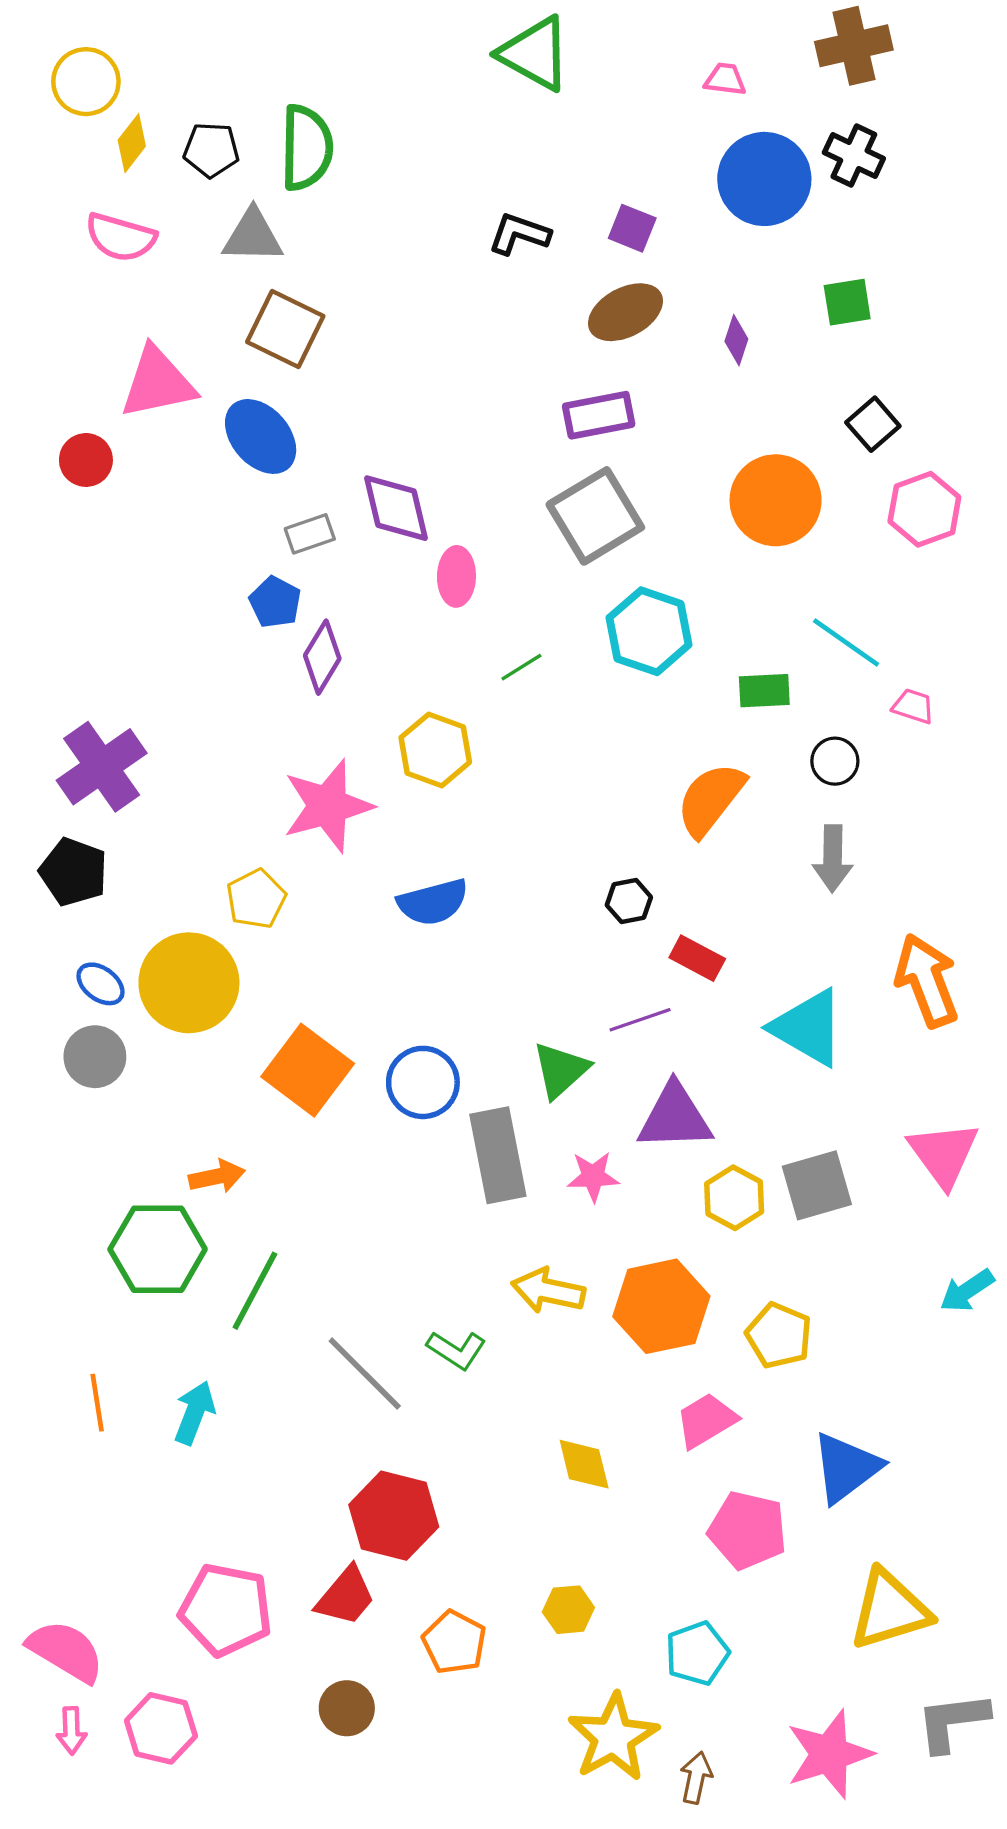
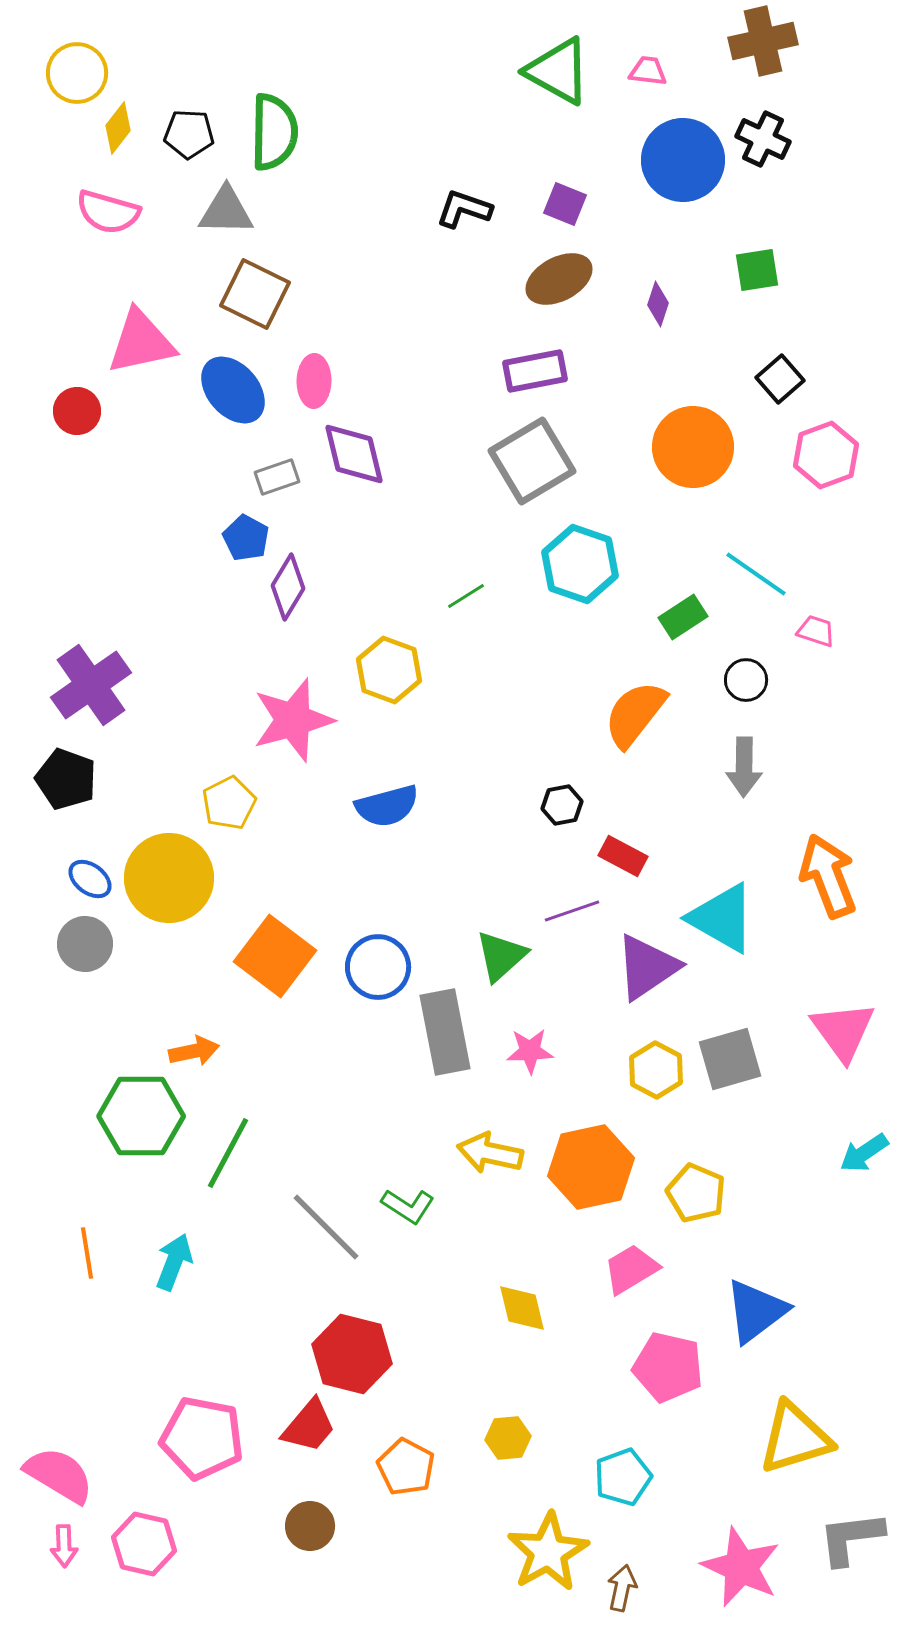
green triangle: (535, 54) -> (558, 71), moved
pink ellipse: (456, 576) -> (314, 381), moved
green rectangle: (764, 691) -> (683, 617), turned -30
purple triangle: (675, 1117) -> (647, 967), moved, turned -32
pink star: (829, 1754) -> (741, 1567), turned -30

